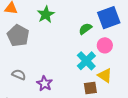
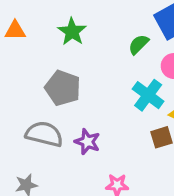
gray pentagon: (18, 36) -> (63, 88), moved
gray semicircle: (19, 75) -> (44, 134), size x1.6

